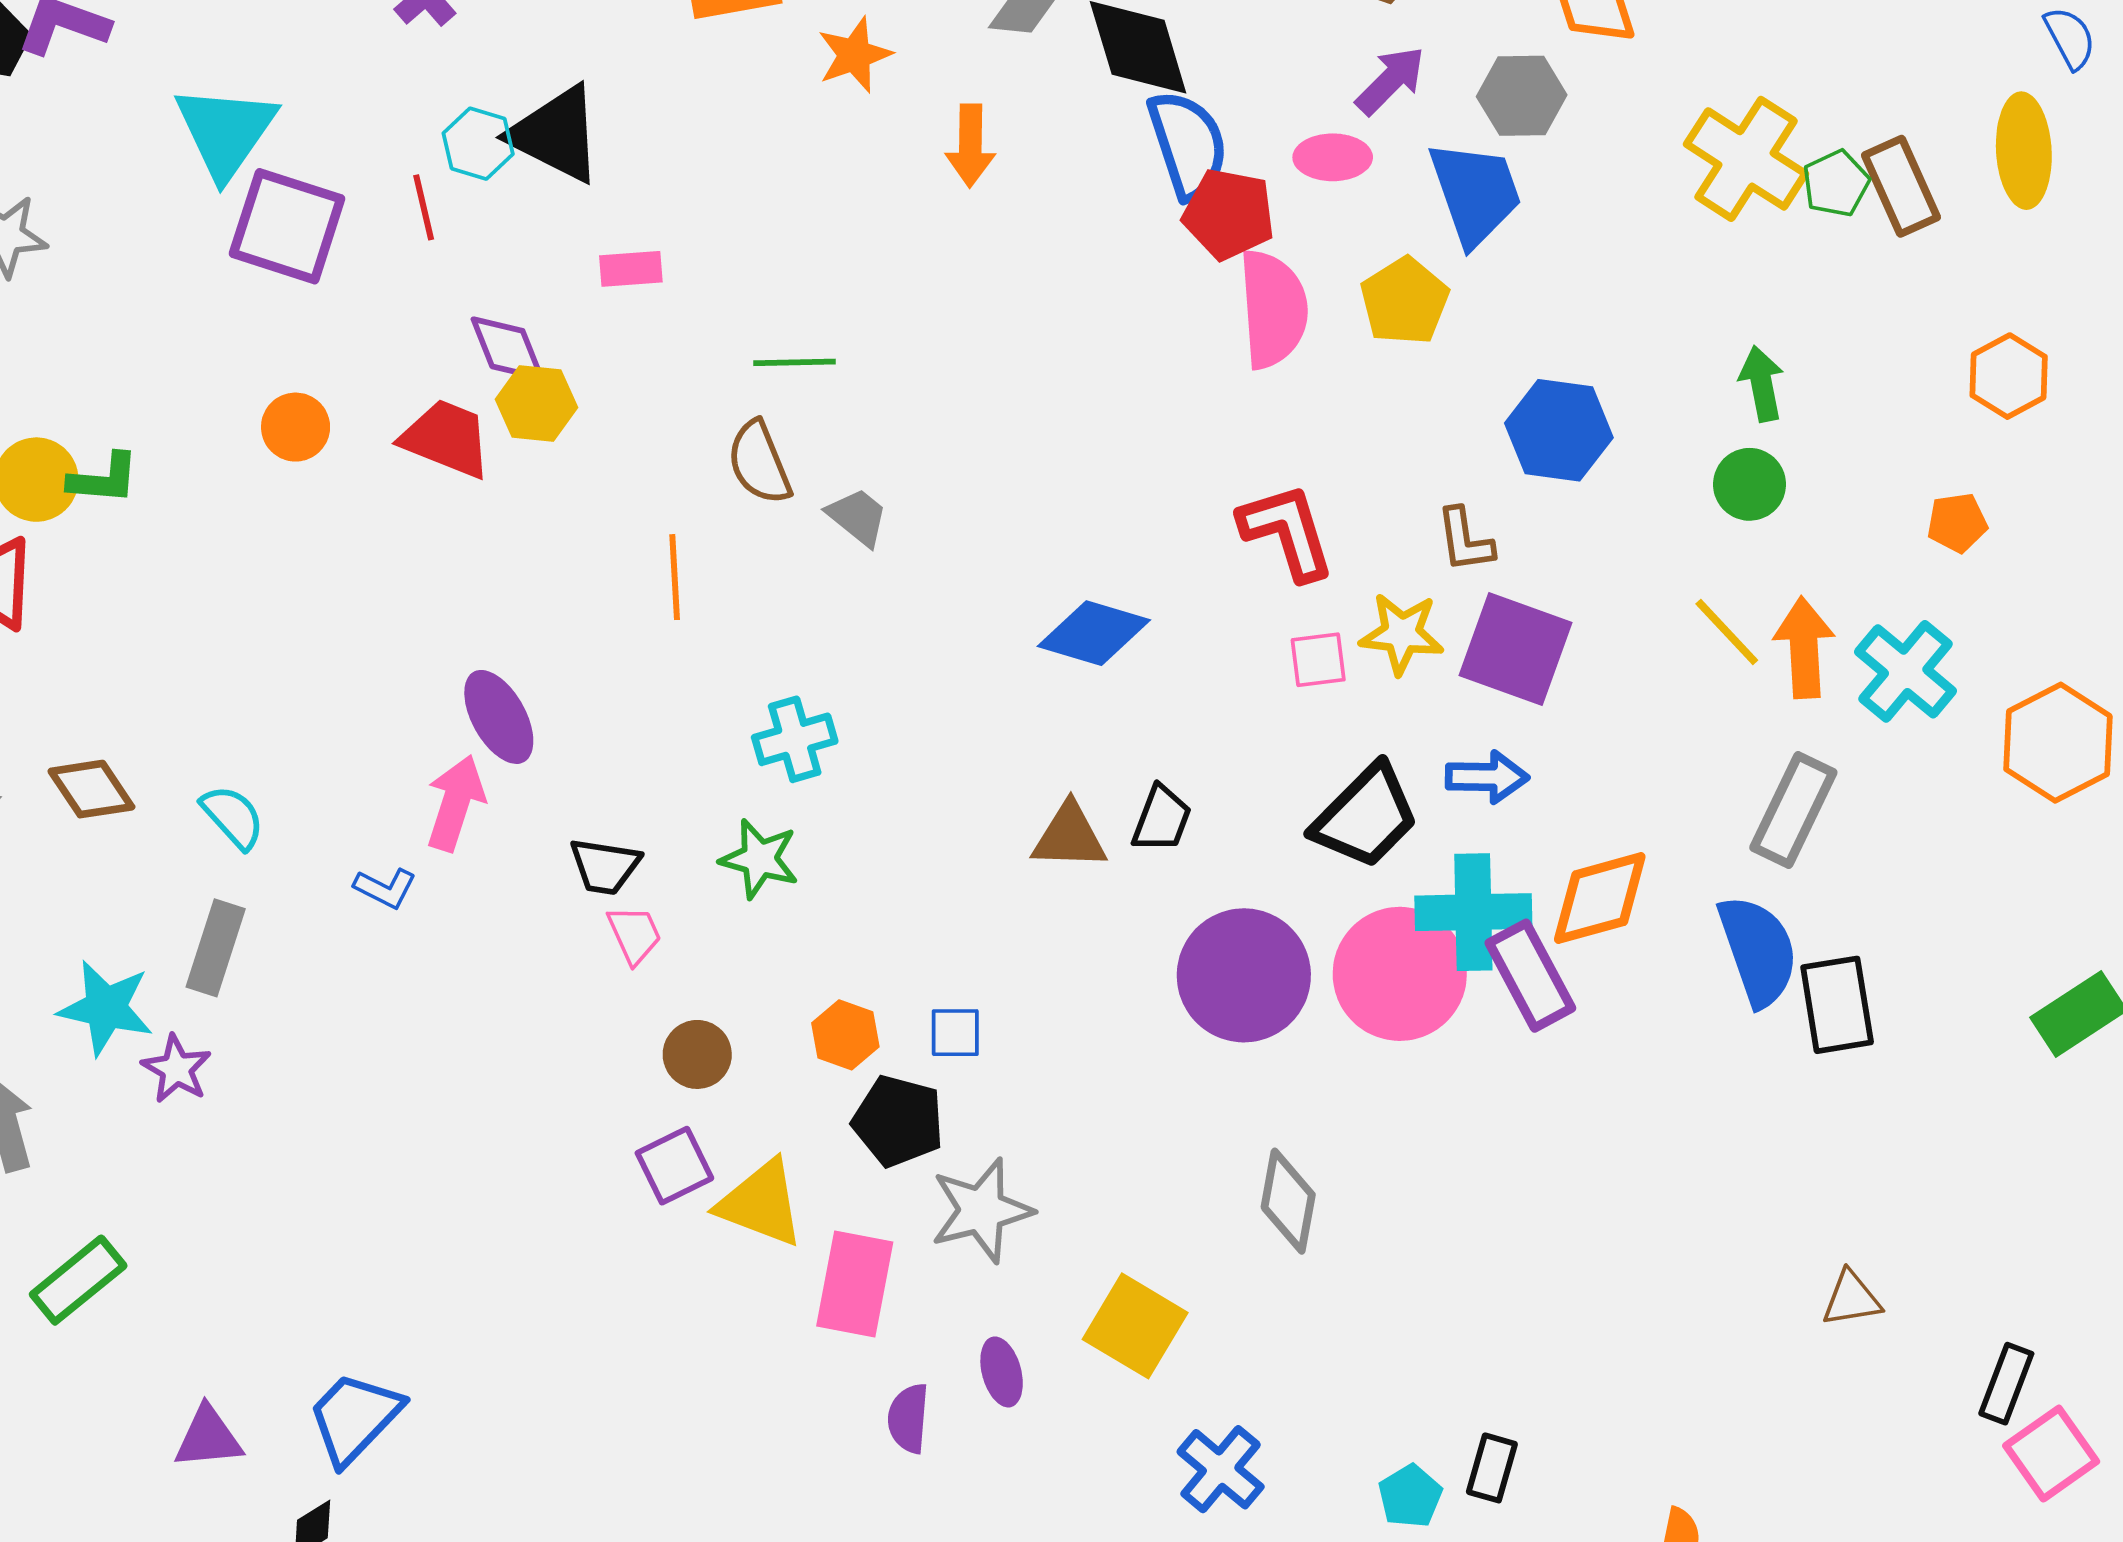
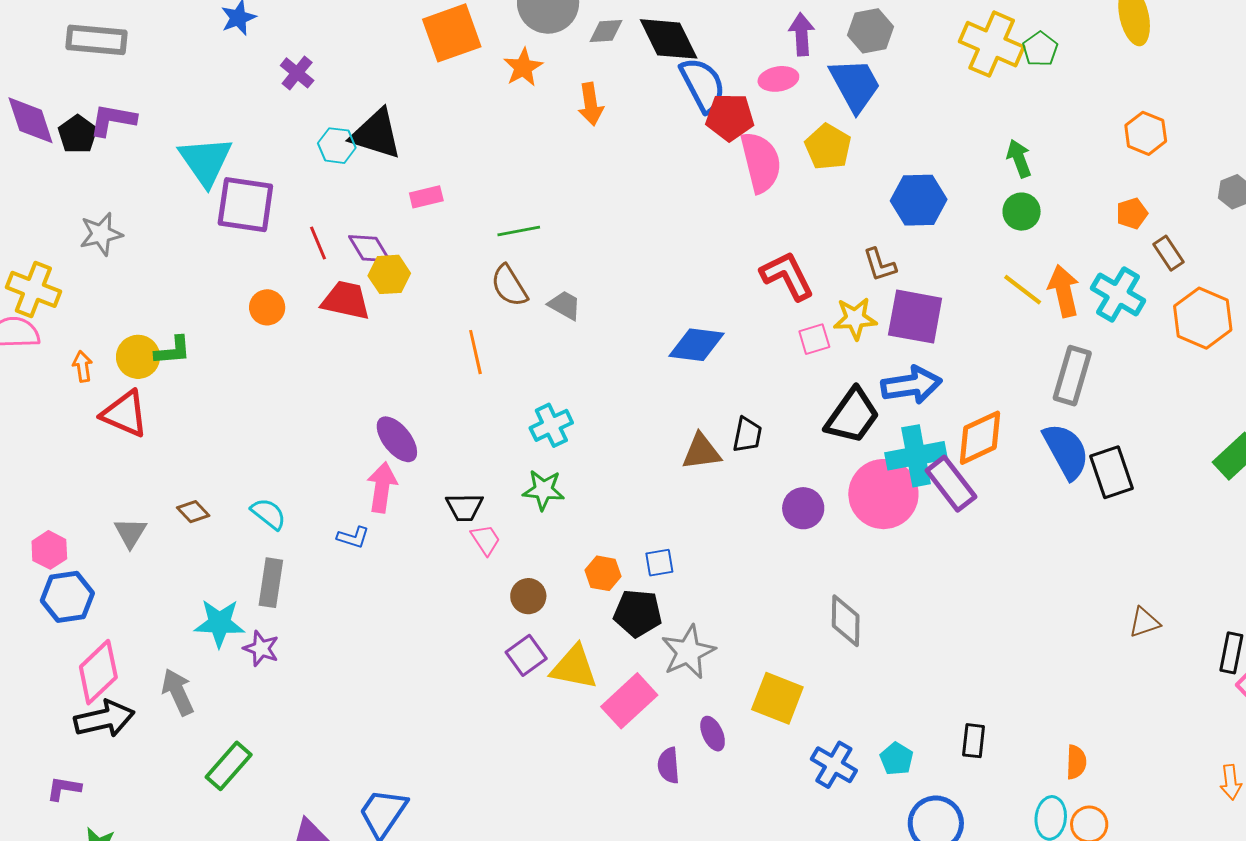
purple arrow: (1390, 81) -> (802, 34), turned -39
brown rectangle: (1901, 186) -> (1168, 253), moved, size x0.7
red line: (424, 207) -> (318, 243), moved
blue arrow: (1487, 777) -> (911, 385), size x1.4
brown diamond: (91, 789) -> (193, 512), size x0.7
purple circle: (1244, 975) -> (803, 508), size x0.6
pink rectangle: (855, 1284) -> (629, 701), turned 46
cyan pentagon: (1410, 1496) -> (897, 759), moved

